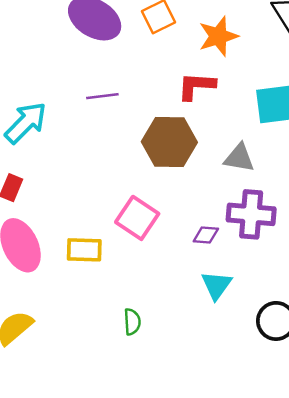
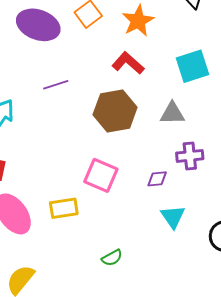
red L-shape: (196, 86) -> (128, 63), turned 48
purple cross: (251, 214) -> (190, 156), size x0.7
green semicircle: (132, 322) -> (112, 258), turned 75

